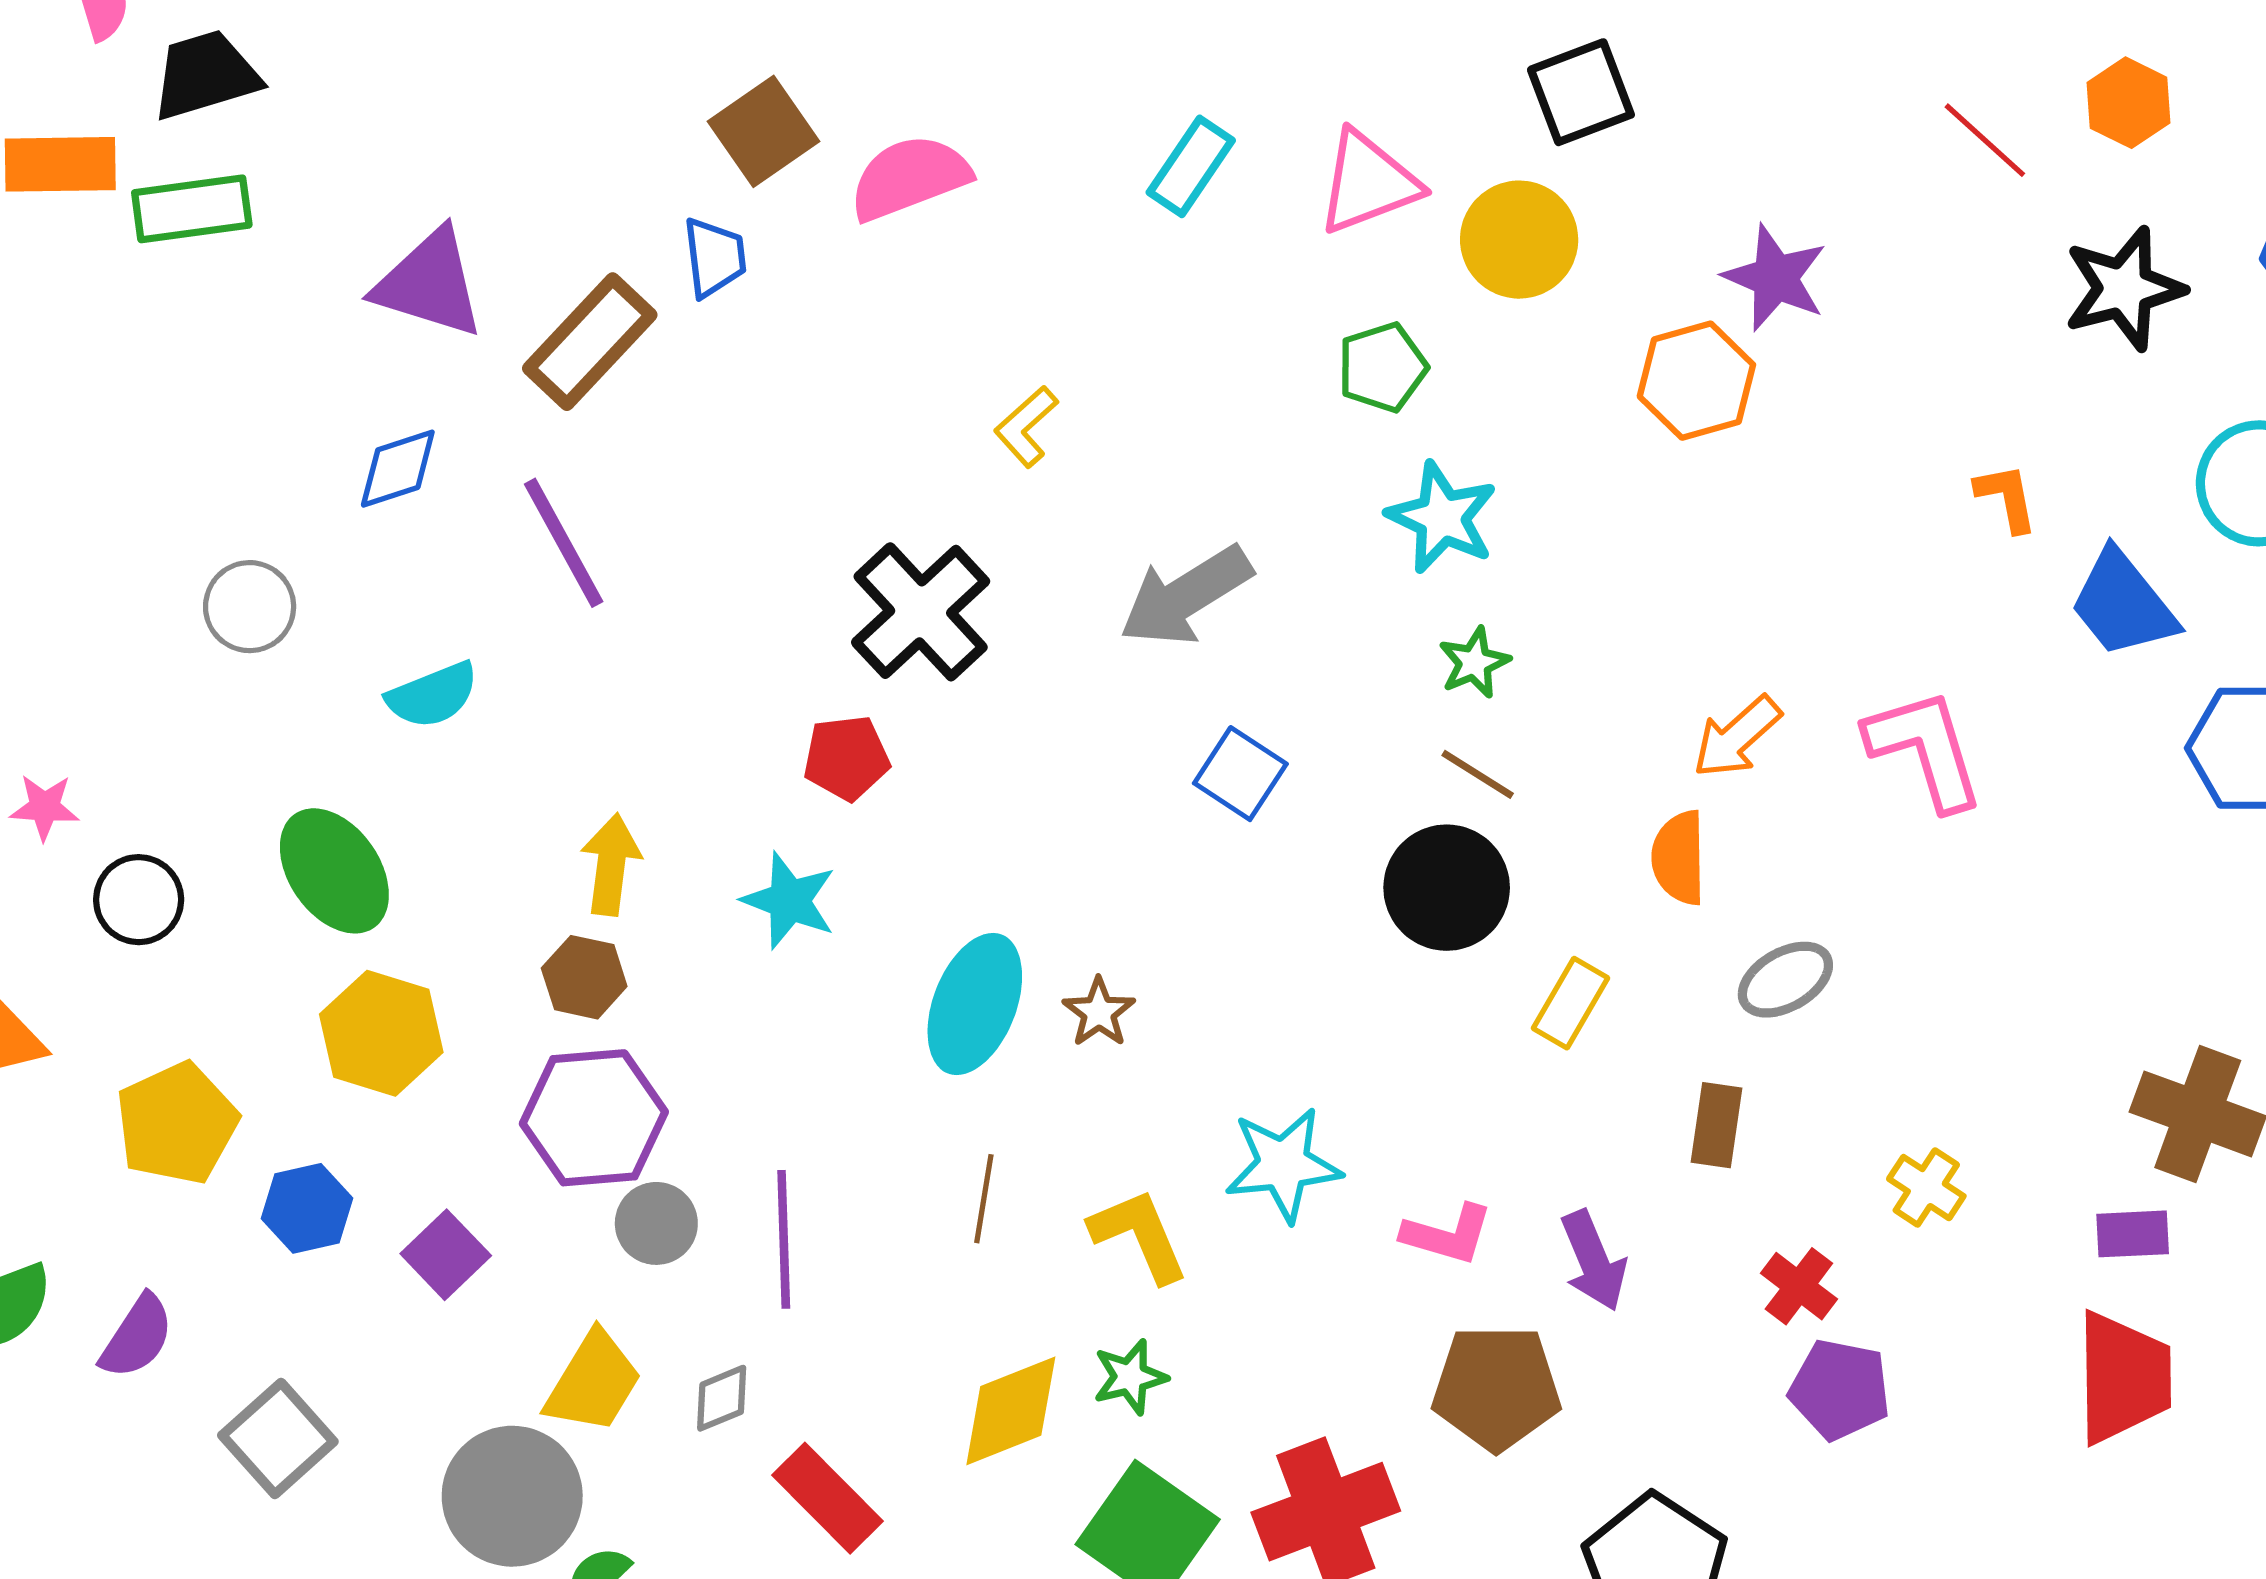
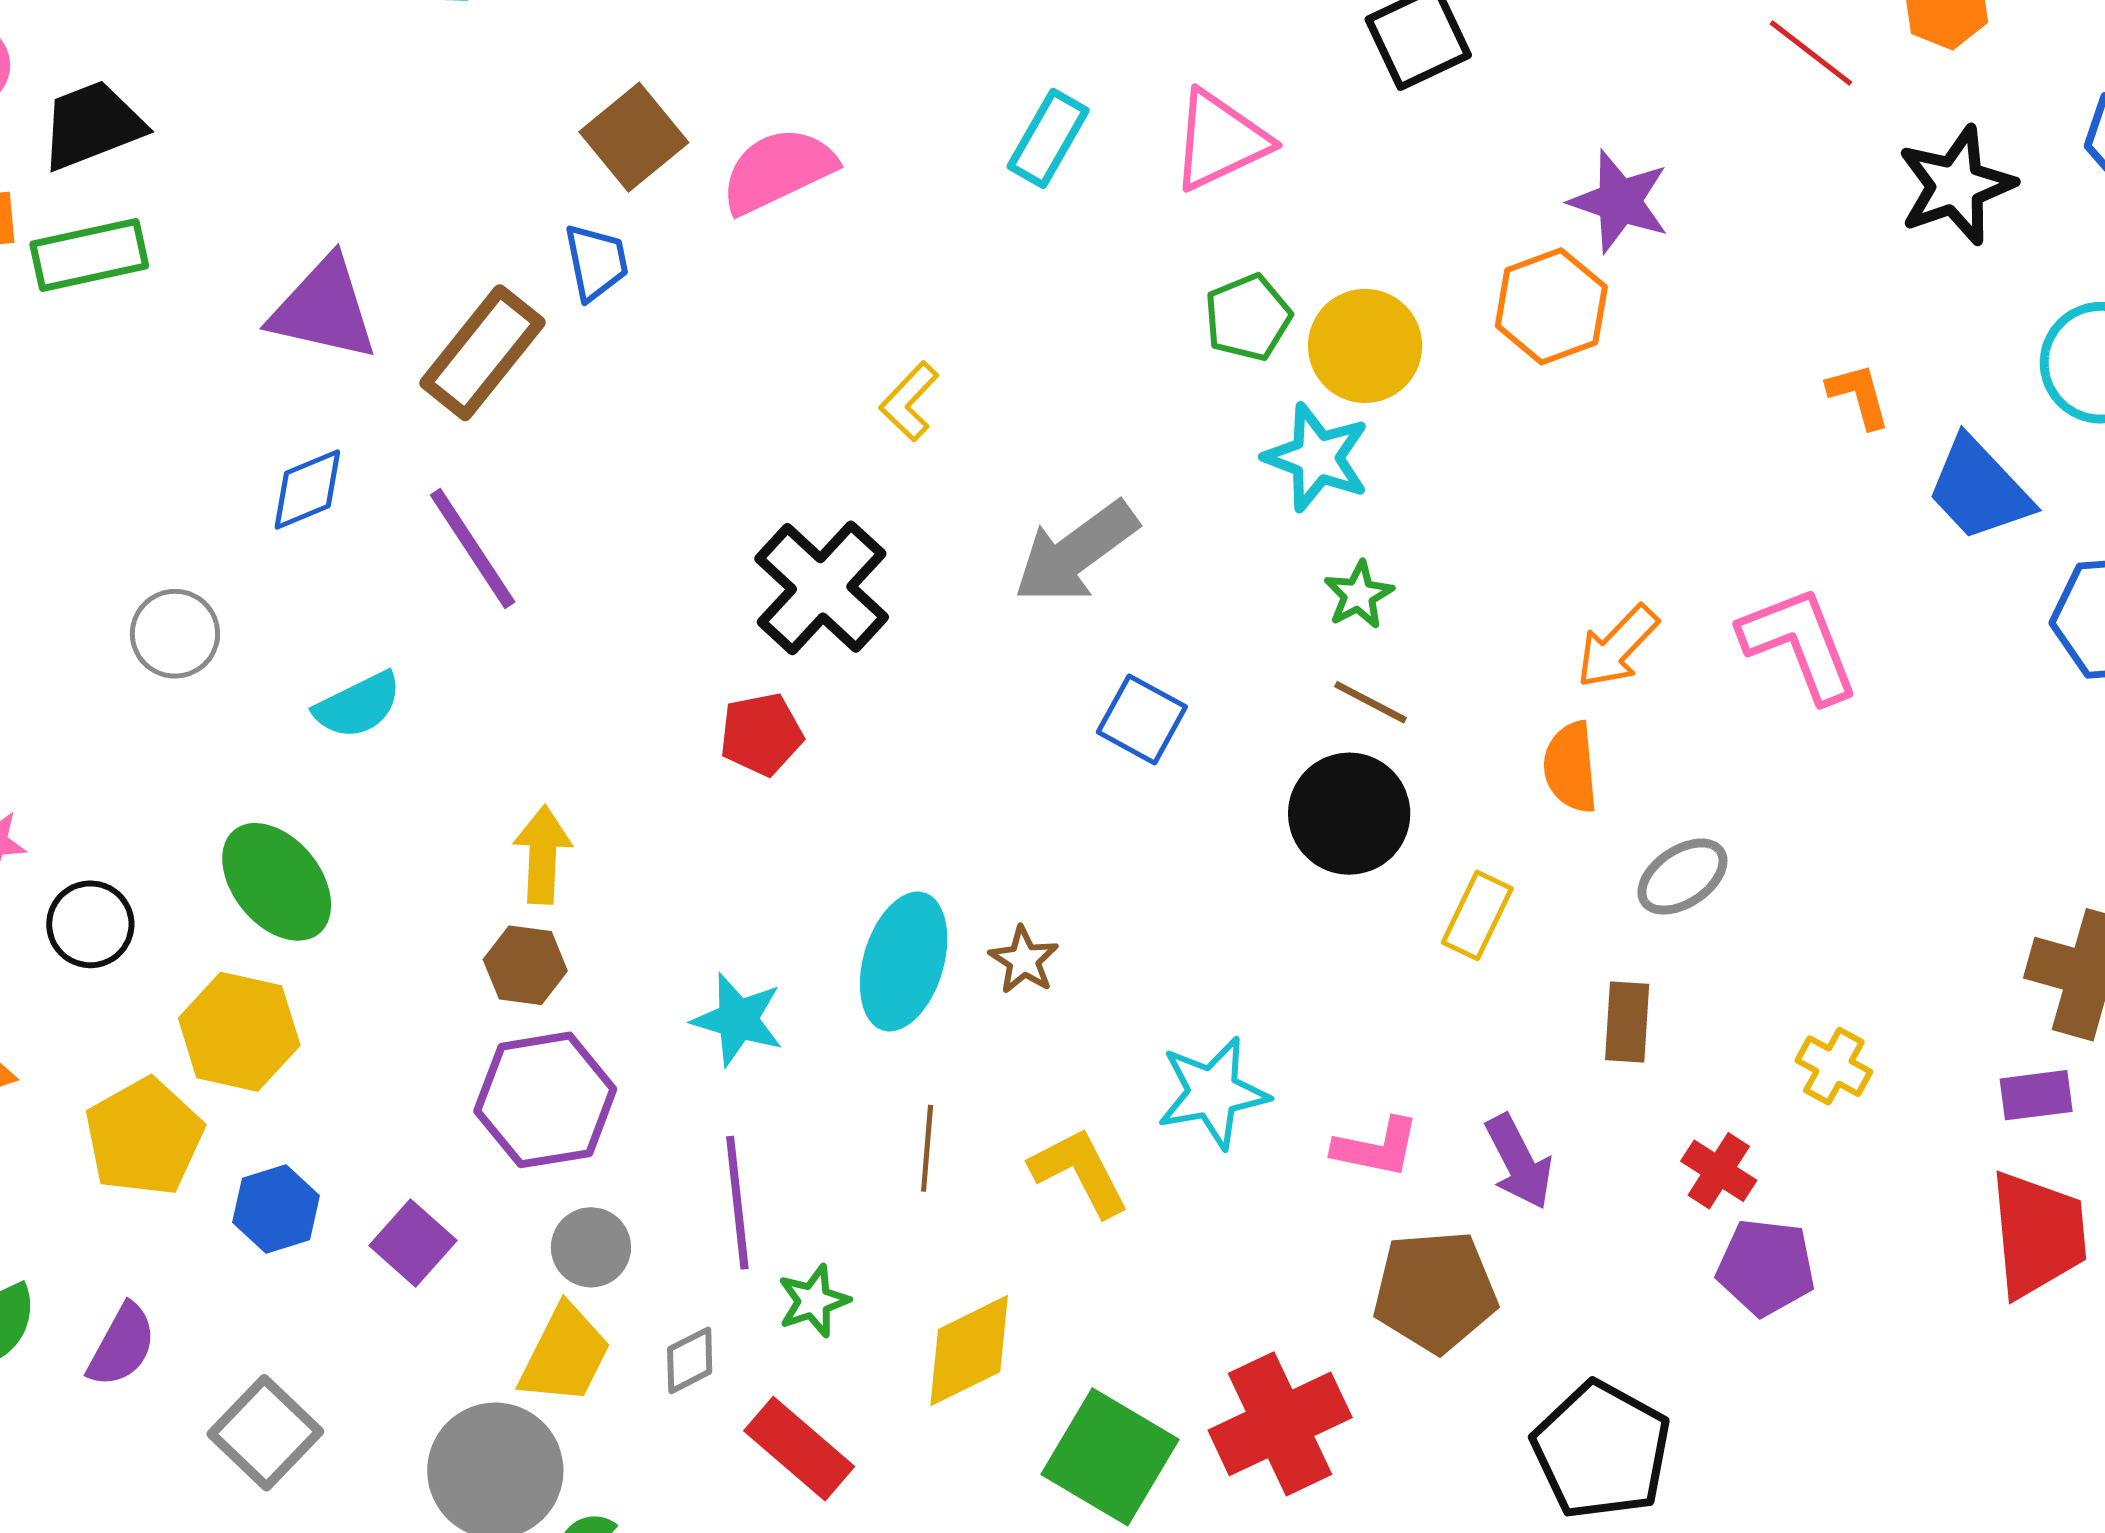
yellow circle: (1519, 240) -> (1365, 346), moved
cyan star: (789, 901) -> (738, 1020), moved
yellow hexagon: (381, 1033) -> (239, 1032), moved
gray circle: (656, 1223) -> (591, 1247), moved
green star: (1130, 1377) -> (813, 1301), moved

